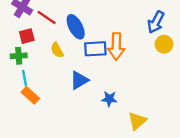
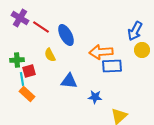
red square: (27, 36) -> (29, 71), moved
orange arrow: (116, 47) -> (101, 52), turned 85
blue rectangle: (95, 49) -> (112, 66), moved
blue triangle: (79, 80) -> (69, 81), turned 36

